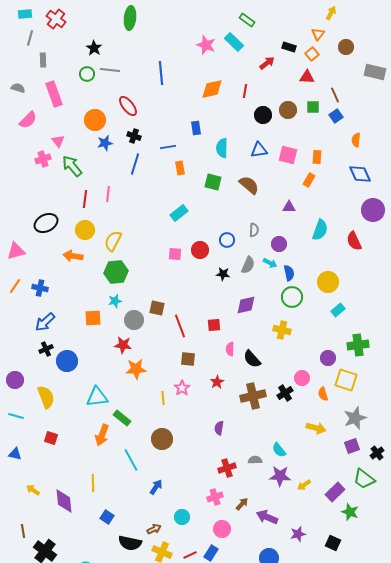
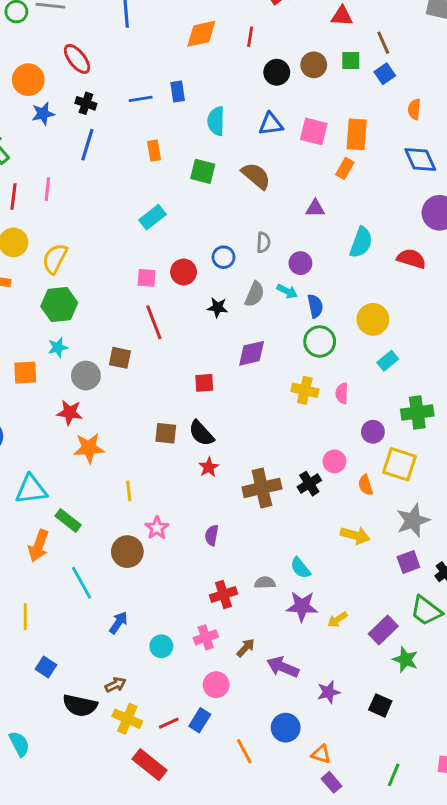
blue line: (168, 147) -> (141, 99), moved
orange rectangle: (317, 157) -> (357, 134), size x1.5
red semicircle: (354, 241) -> (411, 259), turned 132
red line: (180, 326) -> (154, 322), moved
pink semicircle: (230, 349) -> (342, 393), moved
black semicircle: (252, 359) -> (201, 433), moved
pink star: (182, 388) -> (157, 528), moved
cyan circle: (182, 517) -> (161, 646), moved

